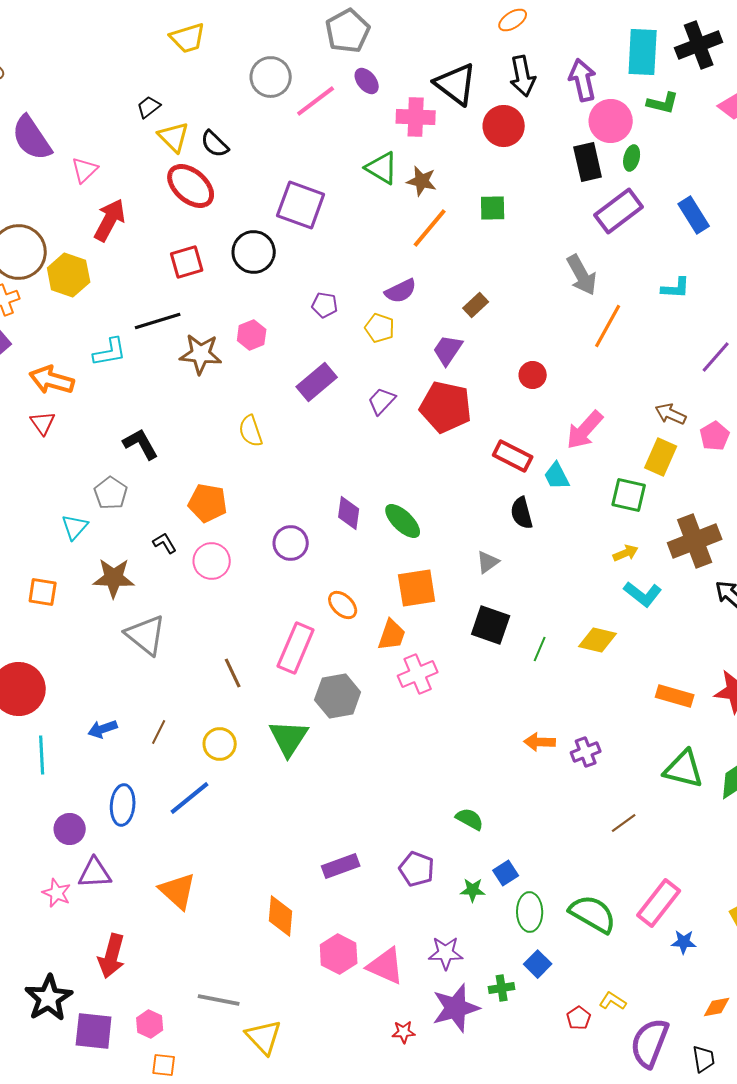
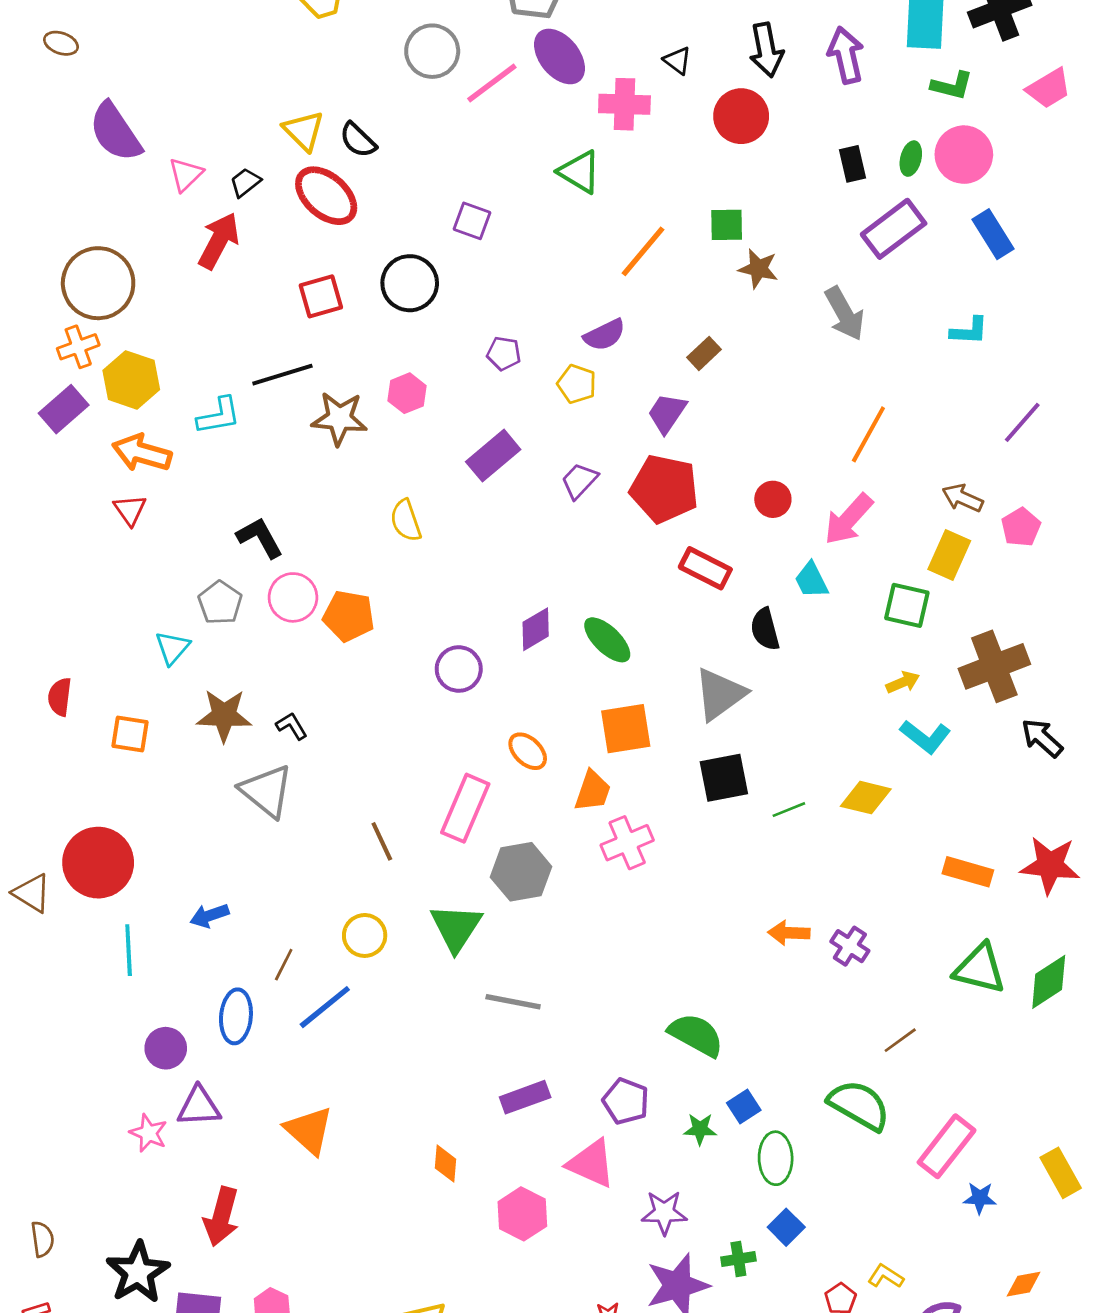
purple ellipse: (367, 81) -> (559, 56), size x1.6
black triangle: (456, 84) -> (677, 60), size x0.5
black trapezoid: (149, 107) -> (245, 182), moved
pink circle: (611, 121) -> (964, 155), moved
black rectangle: (588, 162) -> (852, 164), size x0.7
brown star: (422, 181) -> (758, 269), moved
purple square: (301, 205) -> (472, 221), size x0.6
yellow hexagon: (69, 275) -> (131, 380), moved
orange line: (608, 326) -> (868, 434), moved
red circle: (533, 375) -> (773, 499), moved
red rectangle: (513, 456) -> (705, 568), moved
purple diamond: (349, 513) -> (536, 629), turned 52
black L-shape: (165, 543) -> (292, 726), moved
pink circle: (212, 561) -> (293, 597), moved
gray triangle: (488, 562) -> (720, 694), size x1.8
black square: (491, 625) -> (724, 778), turned -30
green line: (540, 649) -> (789, 810), turned 45
brown line: (159, 732) -> (284, 965), moved
purple cross: (586, 752) -> (850, 946), turned -36
green semicircle: (470, 819) -> (696, 1035), size x1.5
green semicircle: (593, 914) -> (859, 1105), moved
orange diamond: (281, 916) -> (445, 1164), size x0.7
pink triangle: (386, 966) -> (591, 1164), moved
gray line: (219, 1000) -> (513, 1002), moved

